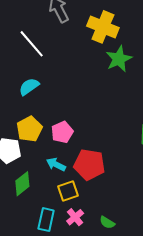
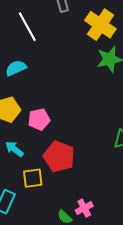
cyan arrow: (56, 164) -> (14, 149), moved
pink cross: (75, 217) -> (84, 208), moved

